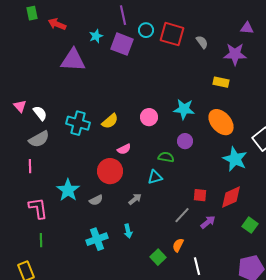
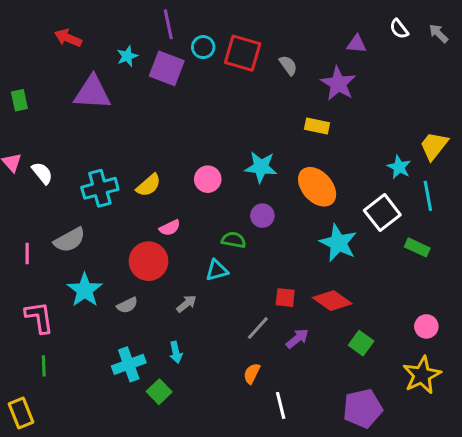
green rectangle: (32, 13) -> (19, 100), moved
purple star: (235, 54) -> (338, 84), turned 30
cyan cross: (78, 123) -> (100, 188), turned -30
gray semicircle: (39, 139) -> (70, 240), moved
red diamond: (231, 197) -> (332, 301), turned 60
green square: (158, 257) -> (159, 392), moved

